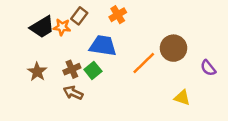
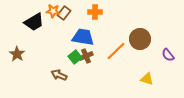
orange cross: (118, 15) -> (95, 12), turned 32
orange star: (62, 27) -> (53, 11), moved
brown cross: (72, 69) -> (86, 56), moved
brown star: (37, 72) -> (17, 54), moved

